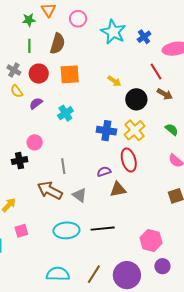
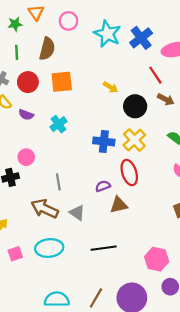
blue cross: (144, 37) -> (141, 38), size x1.5
purple semicircle: (36, 103) -> (26, 115), turned -120
cyan ellipse: (66, 230) -> (49, 248), moved

